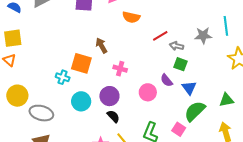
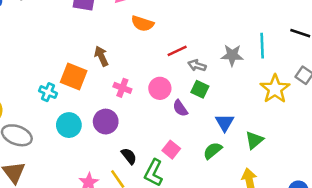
blue triangle: (189, 88) -> (225, 123), moved
pink circle: (148, 92) -> (160, 88), moved
green triangle: (226, 100) -> (254, 140), turned -35
green semicircle: (195, 111) -> (213, 151), size x0.7
black semicircle: (113, 116) -> (129, 156), moved
pink square: (179, 129) -> (171, 150), moved

